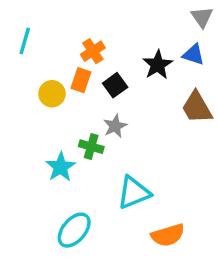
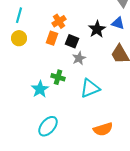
black square: (115, 85) -> (72, 41), turned -32
yellow circle: (52, 94) -> (19, 38), moved
gray star: (115, 126) -> (79, 58), moved
cyan triangle: (134, 193) -> (90, 88), moved

